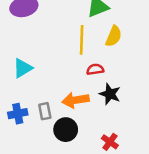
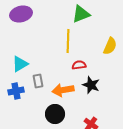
yellow semicircle: (114, 36) -> (110, 46), moved
gray rectangle: (45, 111) -> (38, 81), moved
blue cross: (18, 114) -> (16, 91), moved

